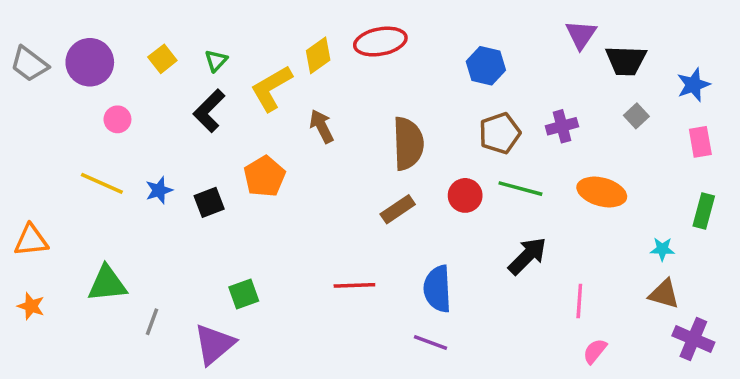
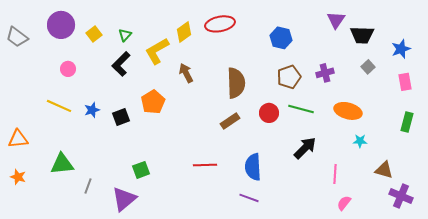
purple circle: (90, 62) -> (61, 25), moved
cyan star: (662, 249) -> (360, 141), moved

